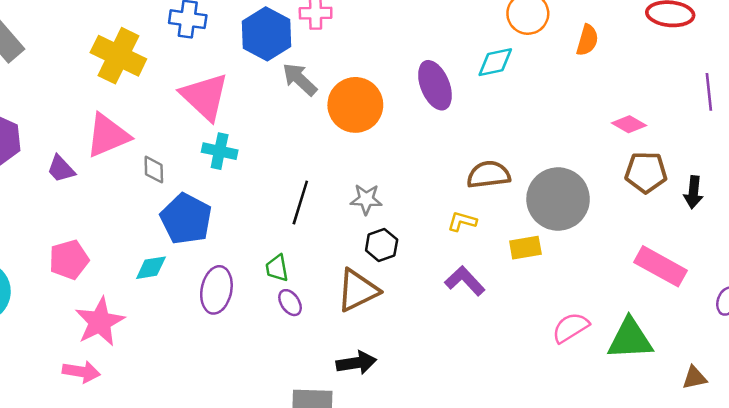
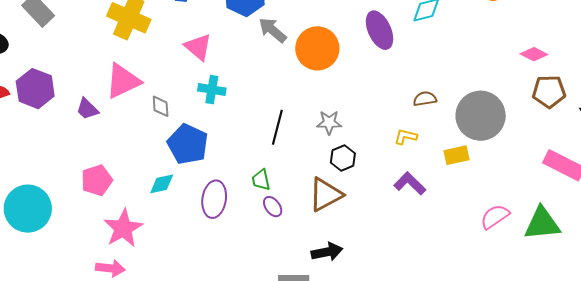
pink triangle: (205, 96) -> (198, 47), size x0.7
brown semicircle: (489, 175) -> (425, 99), size x0.7

